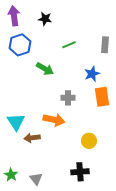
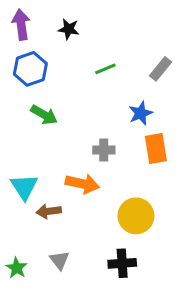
gray rectangle: (105, 45) -> (160, 69), turned 35
green arrow: (45, 69) -> (44, 115), moved
yellow circle: (89, 141) -> (136, 216), size x1.5
gray triangle: (36, 179) -> (59, 260), moved

